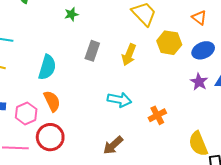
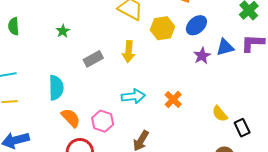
gray rectangle: (92, 51) -> (93, 59), turned 60
purple star: (199, 82) -> (202, 56), turned 30
pink hexagon: (26, 113) -> (103, 121), moved
yellow semicircle: (198, 144) -> (220, 114), size x0.7

